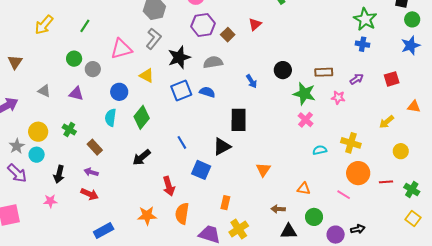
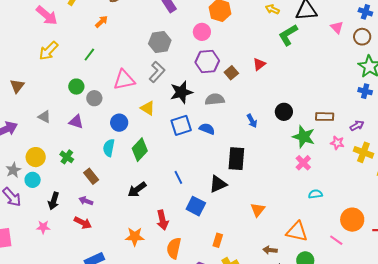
yellow cross: (351, 143) -> (363, 152), moved
orange triangle: (304, 189) -> (297, 232), size x1.6
orange star: (147, 216) -> (135, 237), moved

